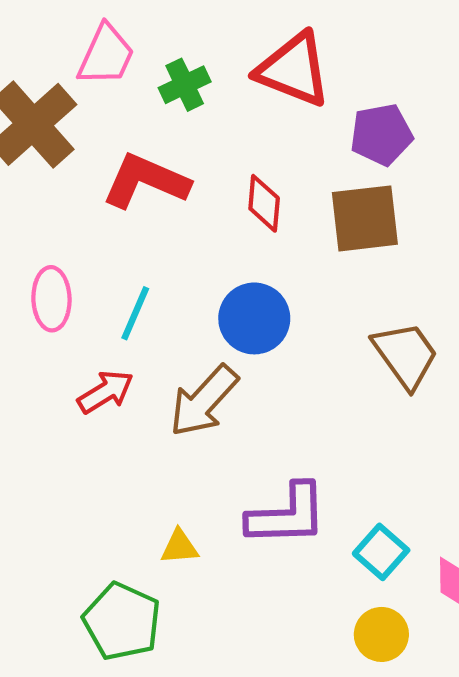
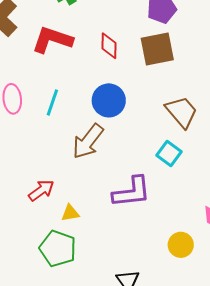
red arrow: (106, 392) -> (41, 190), moved
yellow triangle: (179, 547) -> (70, 213), moved
cyan square: (381, 552) -> (169, 153), moved

